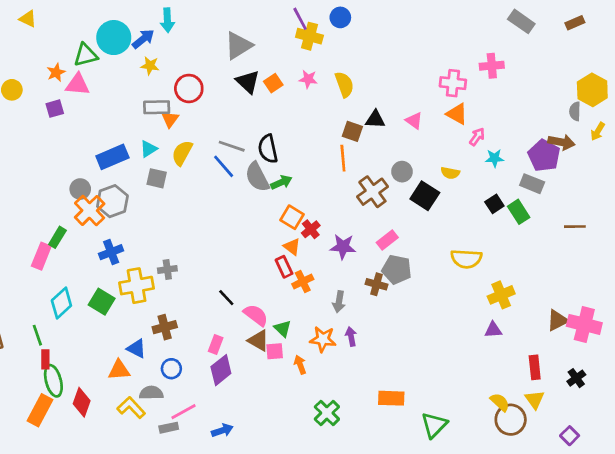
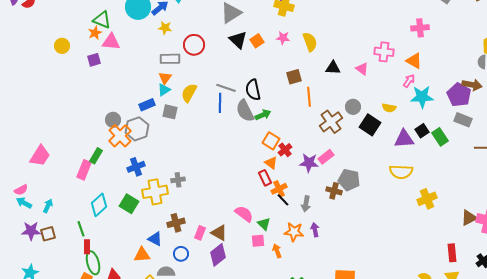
green triangle: (86, 55) -> (102, 20), moved, turned 36
pink cross: (453, 83) -> (384, 52), moved
orange triangle: (457, 114) -> (414, 61), moved
orange triangle: (170, 119) -> (165, 78), moved
brown square: (352, 131) -> (294, 77), moved, turned -35
blue rectangle: (112, 157) -> (147, 105), moved, size x0.7
cyan star: (494, 158) -> (422, 97), size x1.6
blue line: (224, 166) -> (220, 103), turned 42
gray rectangle: (532, 184) -> (463, 120), moved
pink rectangle: (387, 240) -> (326, 157), moved
black line: (226, 298) -> (283, 200), moved
purple triangle: (493, 330) -> (404, 139), moved, size x1.5
brown triangle: (259, 341) -> (219, 233), moved
pink rectangle: (216, 345) -> (200, 233), moved

